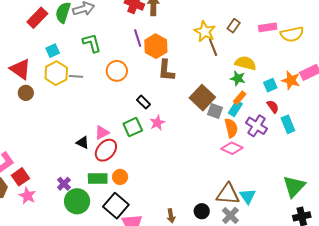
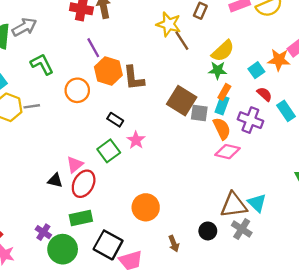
orange hexagon: (156, 46) -> (108, 71), moved
yellow semicircle: (245, 63) -> (223, 51), turned 135
orange circle: (120, 177) -> (146, 207), moved, size x1.5

